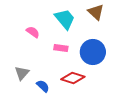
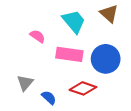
pink rectangle: (61, 48) -> (69, 54), size x1.6

